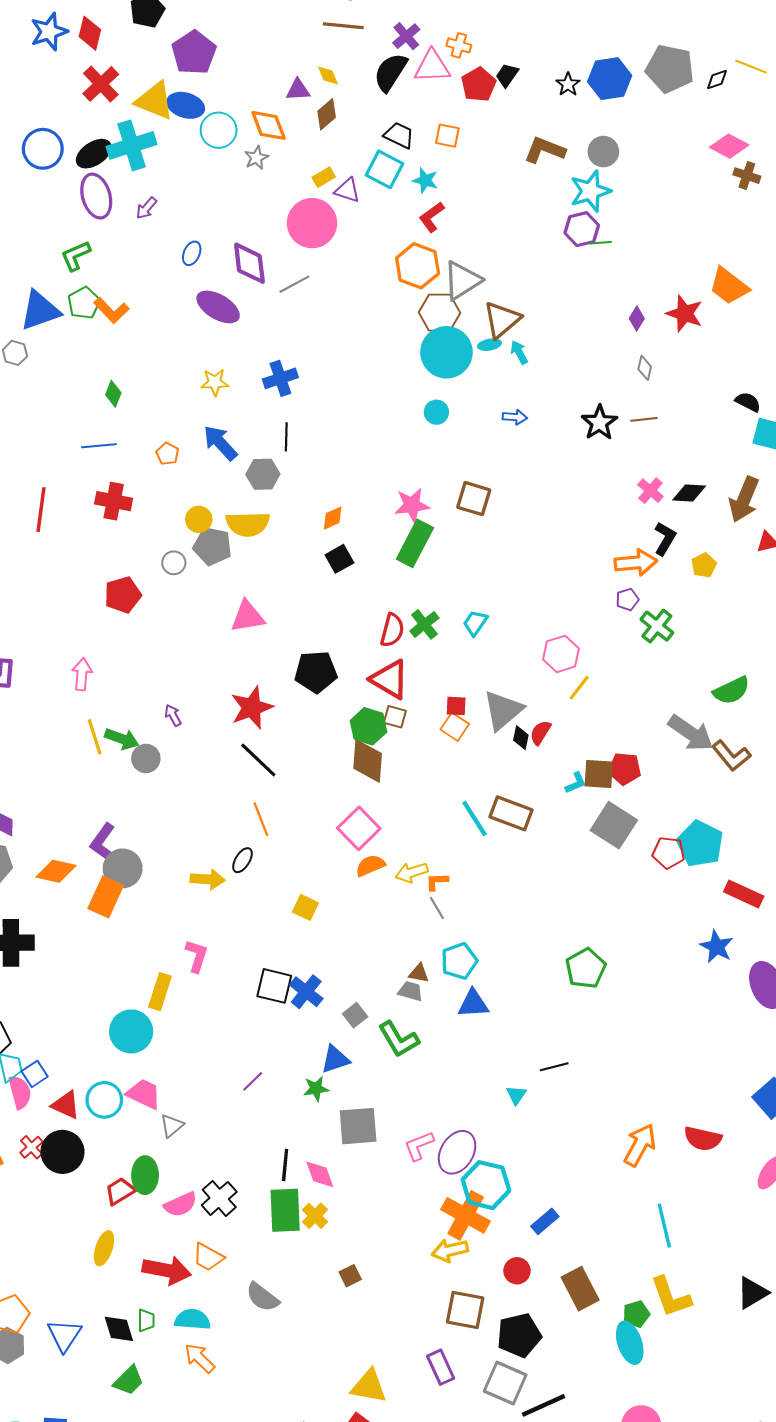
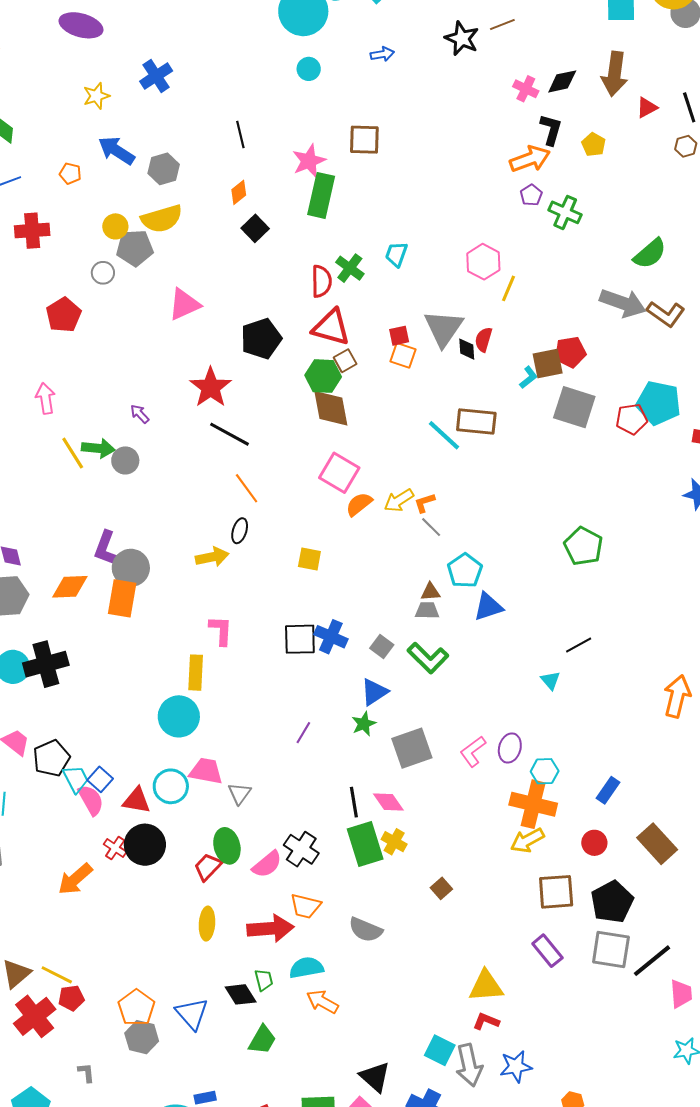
black line: (286, 437) -> (240, 134), moved
brown square: (395, 717) -> (345, 361), turned -30
purple ellipse: (457, 1152) -> (510, 748), size x0.7
cyan hexagon: (486, 1185) -> (545, 771), size x0.6

